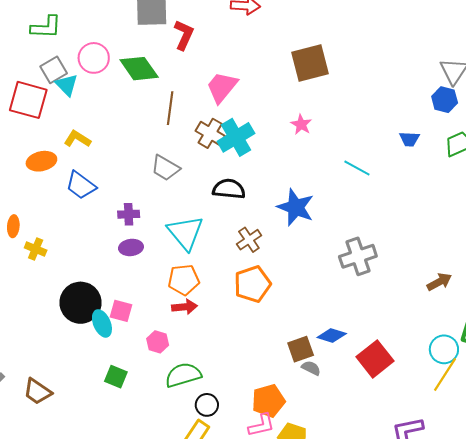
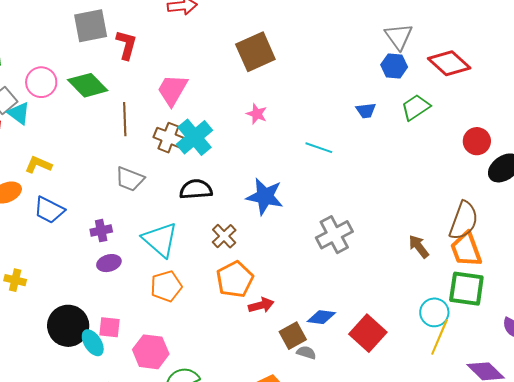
brown arrow: (439, 282) -> (419, 247), turned -90
red arrow: (184, 307) -> (261, 305), moved
pink hexagon: (158, 342) -> (151, 352), size x1.6

